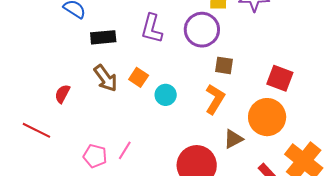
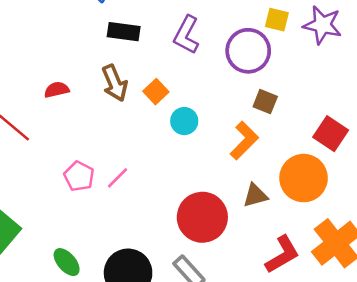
red semicircle: (62, 94) -> (57, 90), turned 36

